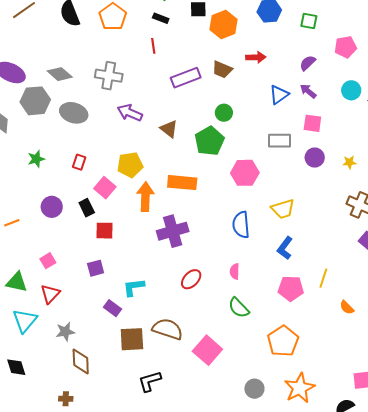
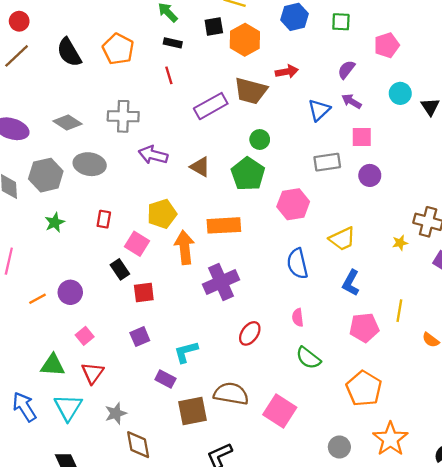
brown trapezoid: (222, 70) -> (251, 91), size x1.4
gray hexagon: (35, 101) -> (46, 175), moved
yellow star: (349, 162) -> (400, 243), moved
purple circle: (52, 207) -> (70, 292), moved

